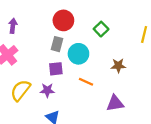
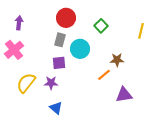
orange line: (86, 82) -> (104, 75), moved, turned -64
purple triangle: (115, 103) -> (124, 95), moved

